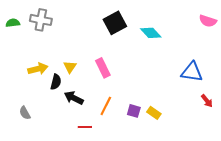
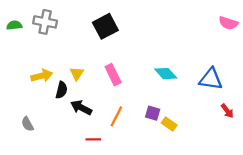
black square: (115, 23) -> (105, 26), moved
cyan diamond: (151, 33) -> (166, 74), moved
purple square: (134, 111) -> (153, 113), moved

